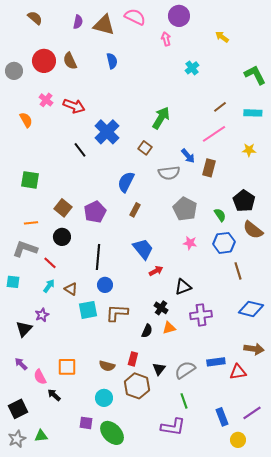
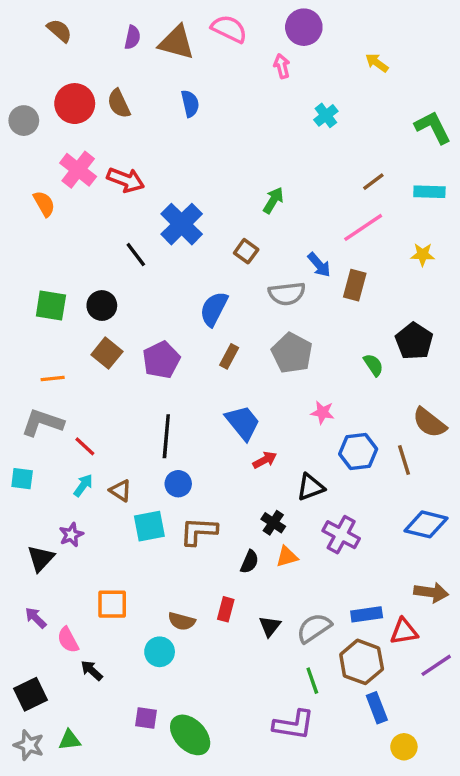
pink cross: (46, 100) -> (78, 170), size x1.5
green arrow: (161, 118) -> (273, 200), size x0.7
gray pentagon: (185, 209) -> (292, 353), moved
brown semicircle: (253, 230) -> (429, 423), moved
black circle: (62, 237) -> (102, 306), moved
blue hexagon: (224, 243) -> (358, 451), moved
purple cross: (201, 315) -> (341, 535), turned 35
orange square: (67, 367) -> (112, 604), moved
brown hexagon: (137, 386) -> (362, 662), moved
cyan circle: (104, 398) -> (160, 652), moved
purple line: (252, 413) -> (436, 665), moved
gray star: (17, 439) -> (29, 745), turned -30

